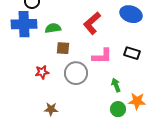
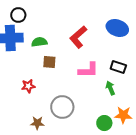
gray circle: (76, 73) -> (62, 107), moved
green arrow: (116, 85) -> (110, 88), moved

